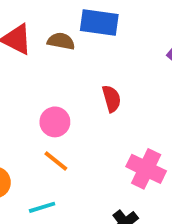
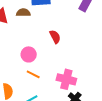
pink cross: (146, 169) -> (66, 79), moved

